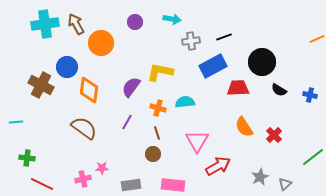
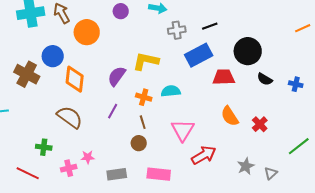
green cross: (27, 158) -> (44, 147), moved

